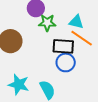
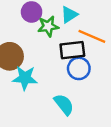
cyan triangle: (76, 22) -> (69, 15), moved, turned -35
cyan star: (19, 85) -> (25, 78), moved

